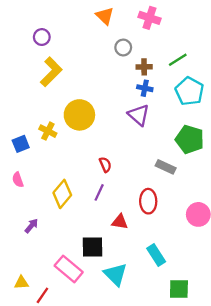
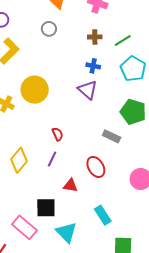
gray circle: (123, 48) -> (49, 29), moved
brown cross: (144, 67) -> (95, 37), moved
red ellipse: (148, 201) -> (96, 167), turned -30

